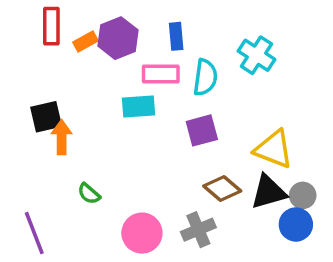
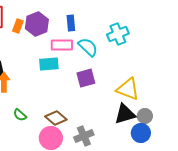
orange rectangle: (86, 41) -> (18, 26), turned -40
cyan cross: (257, 55) -> (118, 34), turned 35
cyan semicircle: (205, 77) -> (88, 47), turned -55
brown diamond: (222, 189) -> (56, 118), moved

